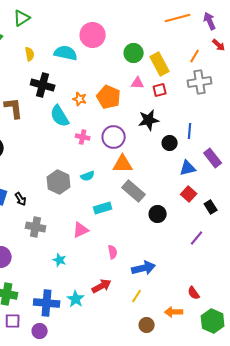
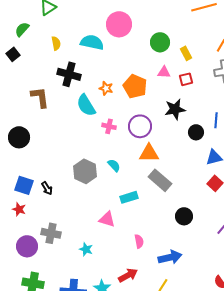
yellow rectangle: (160, 64) -> (186, 53), size x0.6
cyan semicircle: (88, 176) -> (114, 165), turned -112
black circle: (158, 214) -> (184, 216), moved
gray cross: (36, 227) -> (51, 233), moved
pink triangle: (81, 230) -> (107, 219), turned 42

